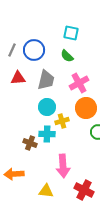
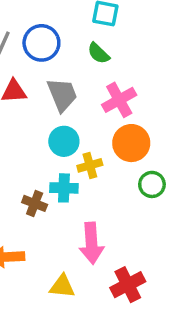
gray trapezoid: (46, 80) -> (62, 95), turned -35
red cross: (84, 190) -> (128, 285), turned 36

